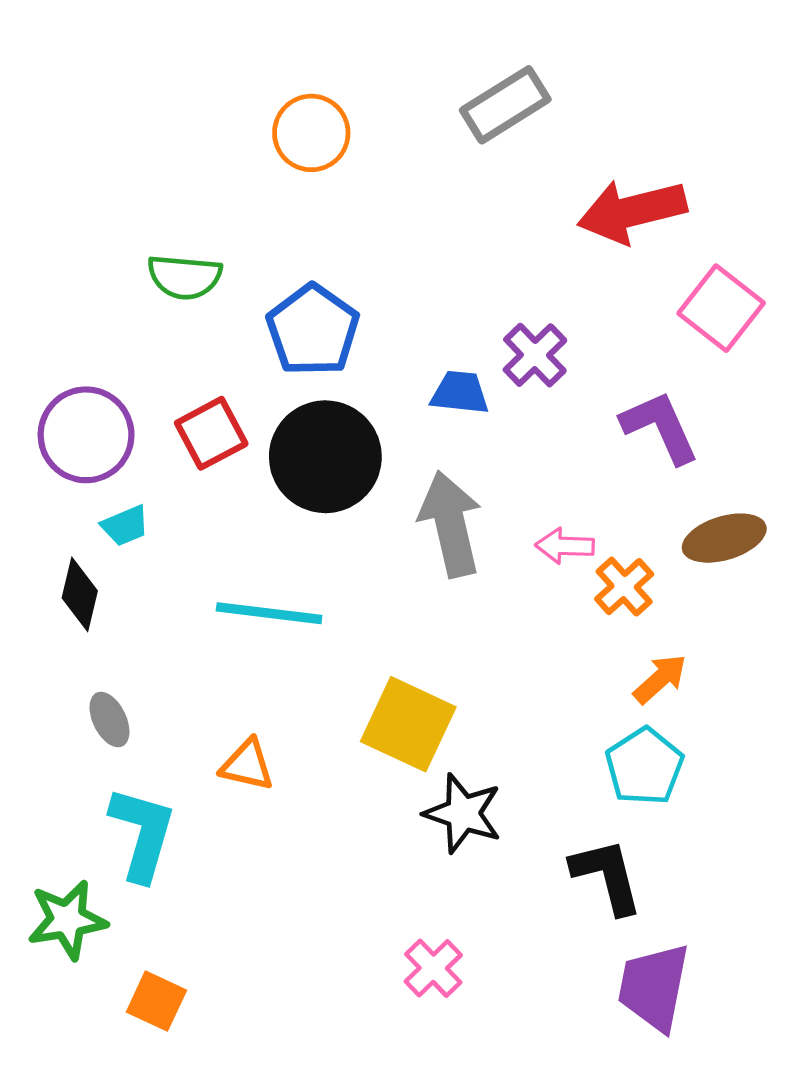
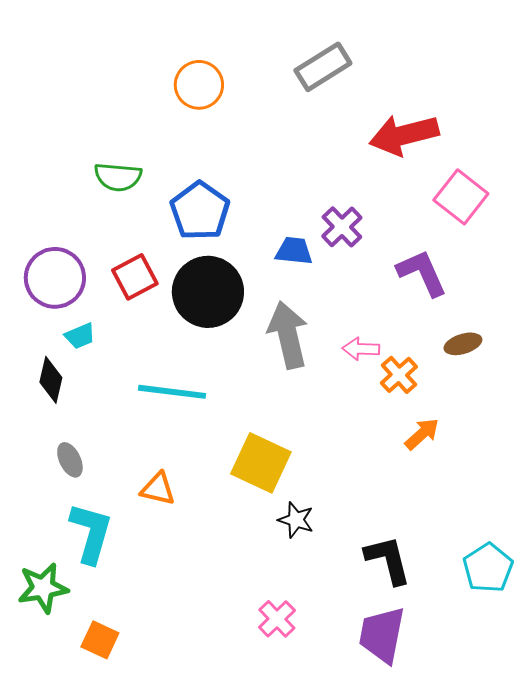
brown ellipse: (724, 538) -> (463, 344), size x0.7
cyan pentagon: (644, 766) -> (488, 568), moved
black star: (463, 813) -> (296, 520), size x0.7
purple trapezoid: (654, 987) -> (382, 635), moved

